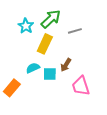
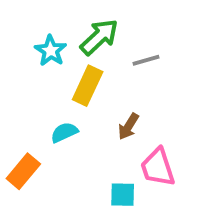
cyan square: (50, 74) -> (123, 195), moved

